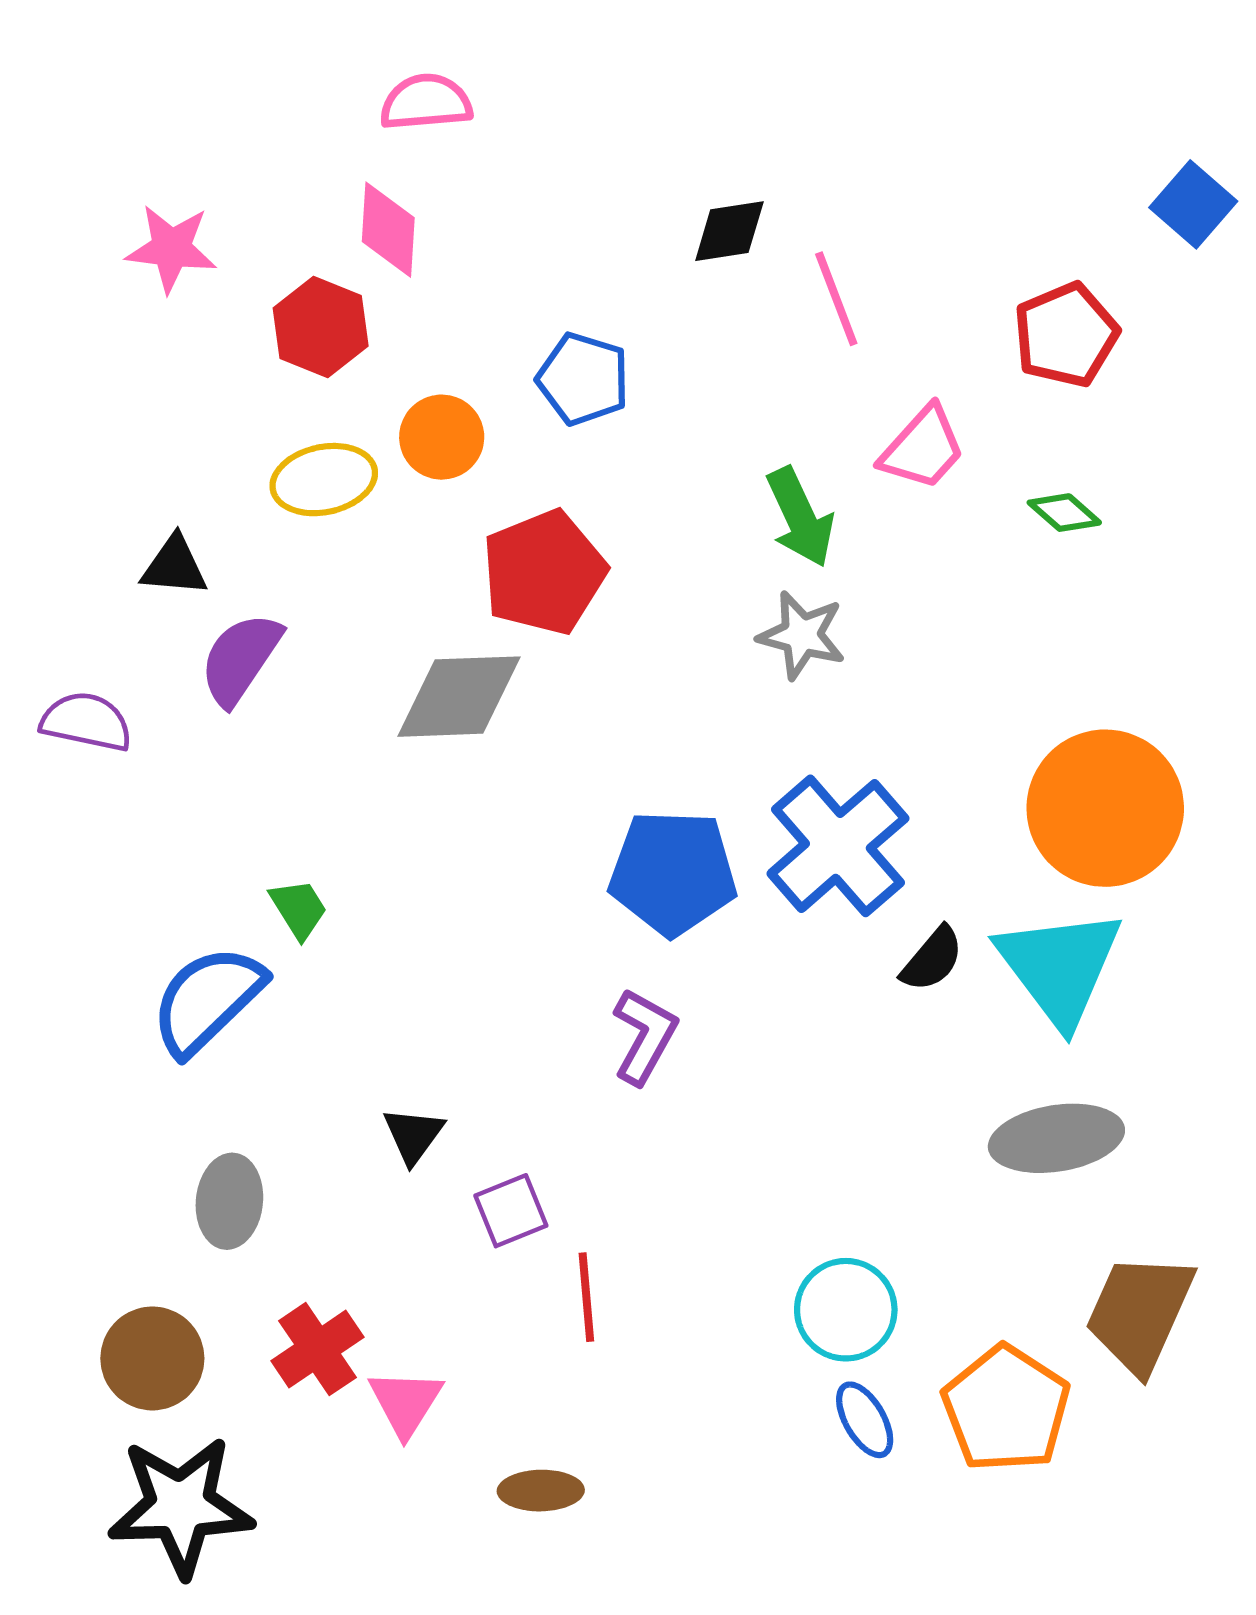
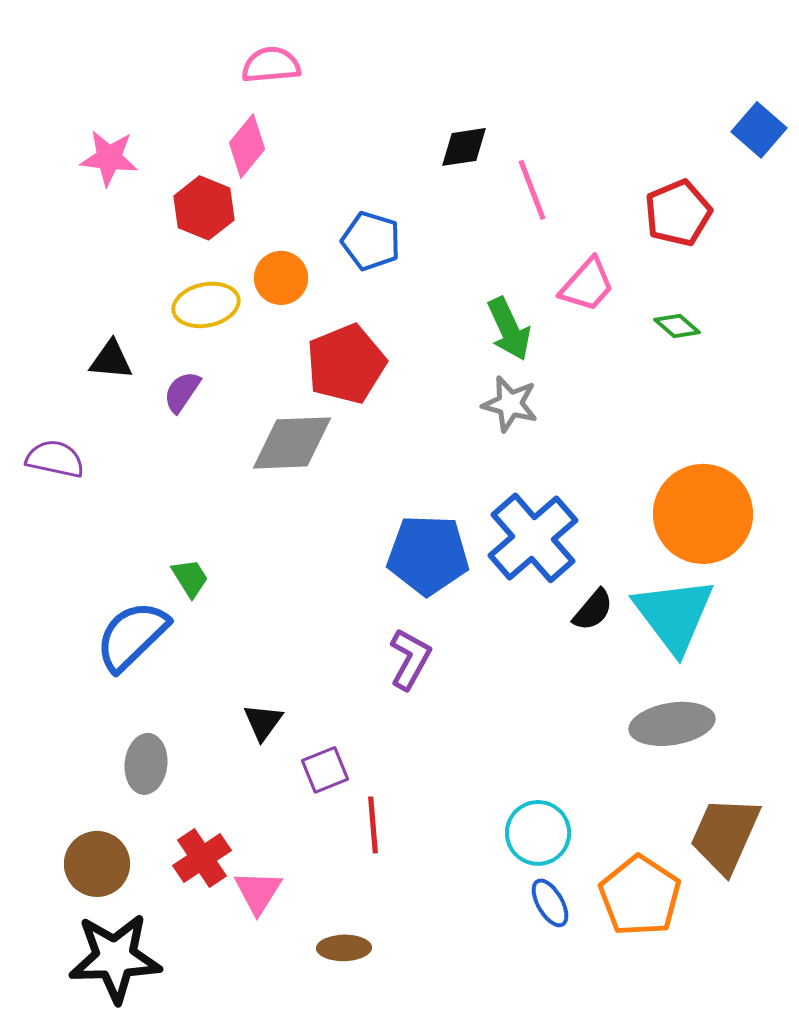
pink diamond: (388, 230) -> (247, 146), turned 36
purple semicircle: (240, 659) -> (182, 392), moved, size x0.7

